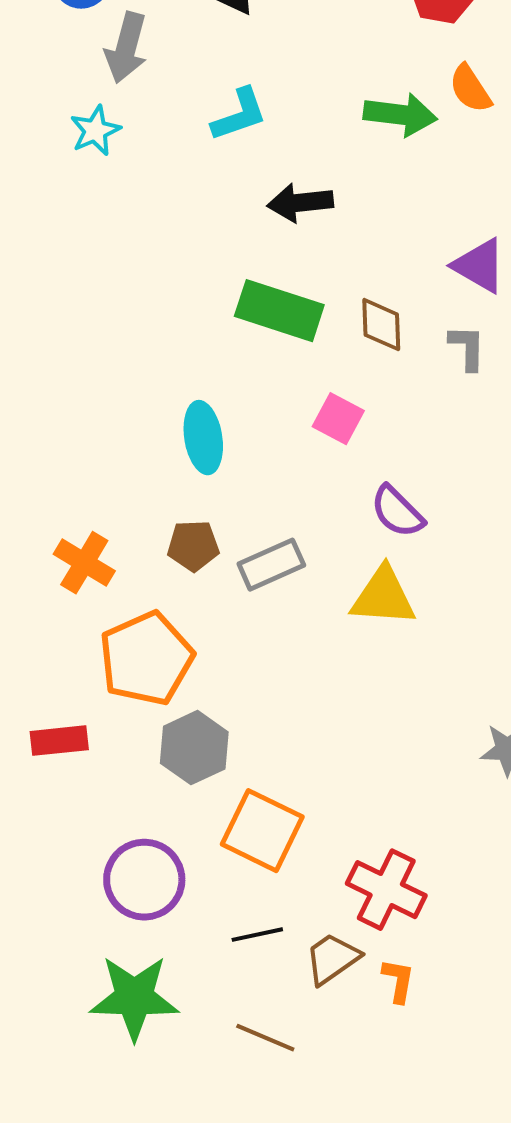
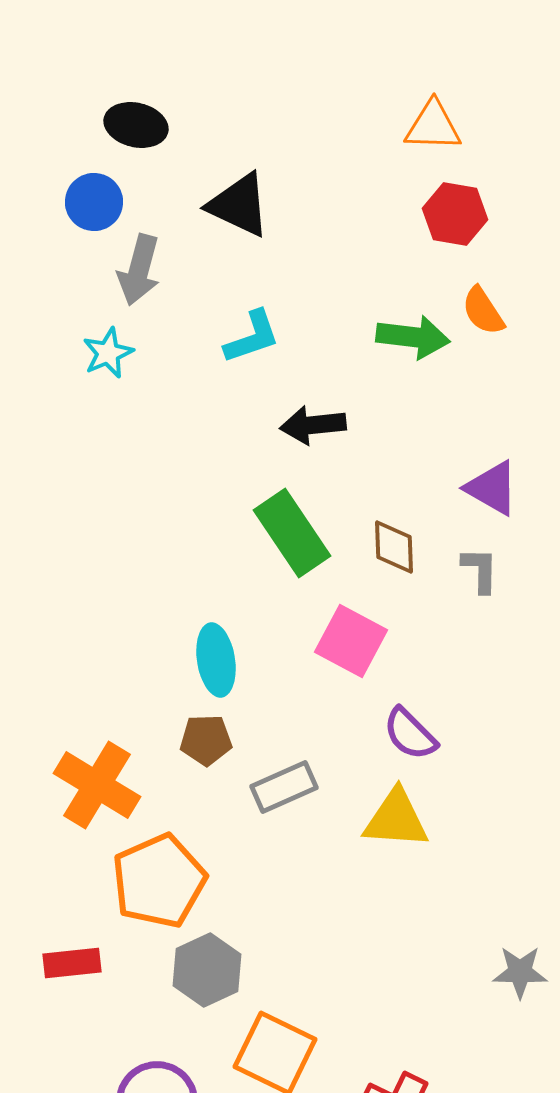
green rectangle: (279, 311) -> (292, 533), turned 38
pink square: (338, 419) -> (351, 641), size x1.4
brown pentagon: (193, 546) -> (206, 740), moved
orange cross: (84, 563) -> (97, 785), size x1.4

